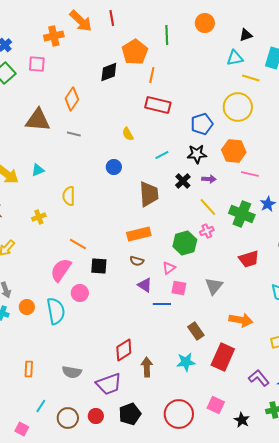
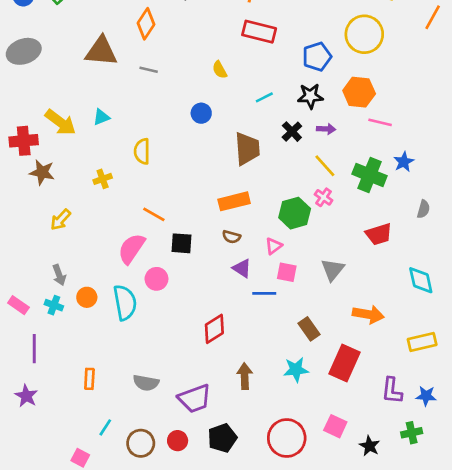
pink cross: (207, 231) -> (324, 197), turned -32
red diamond: (124, 350) -> (214, 329), moved
purple L-shape: (259, 378) -> (392, 391), turned -135

